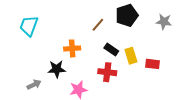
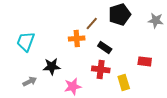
cyan trapezoid: (29, 26) -> (26, 41), moved
orange cross: (72, 48) -> (77, 38), moved
yellow rectangle: (131, 56) -> (124, 82), moved

